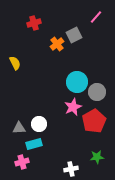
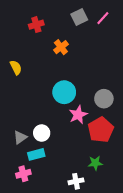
gray square: (74, 35) -> (79, 17), moved
cyan circle: (77, 82) -> (64, 92), moved
gray triangle: (19, 128) -> (20, 137), turned -32
green star: (97, 157) -> (95, 163), moved

